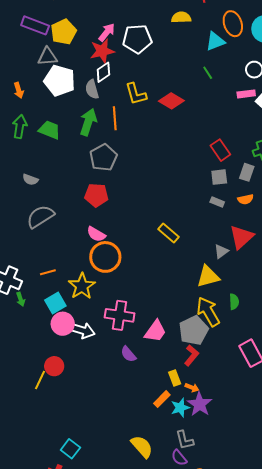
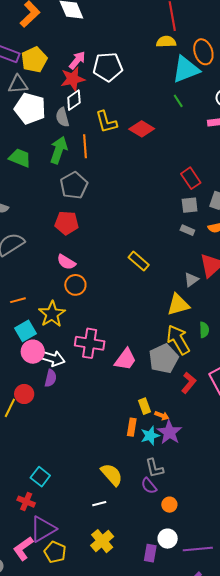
yellow semicircle: (181, 17) -> (166, 42), moved
cyan triangle: (215, 41) -> (186, 69), size x1.4
orange circle: (105, 257) -> (75, 285), size x0.7
purple semicircle: (128, 354) -> (51, 378), moved, turned -126
red L-shape: (192, 355) -> (189, 383), moved
orange rectangle: (162, 399) -> (132, 427), turned -36

